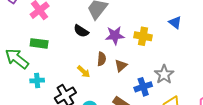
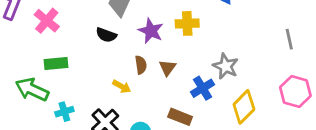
purple star: (115, 36) -> (151, 31), turned -30

